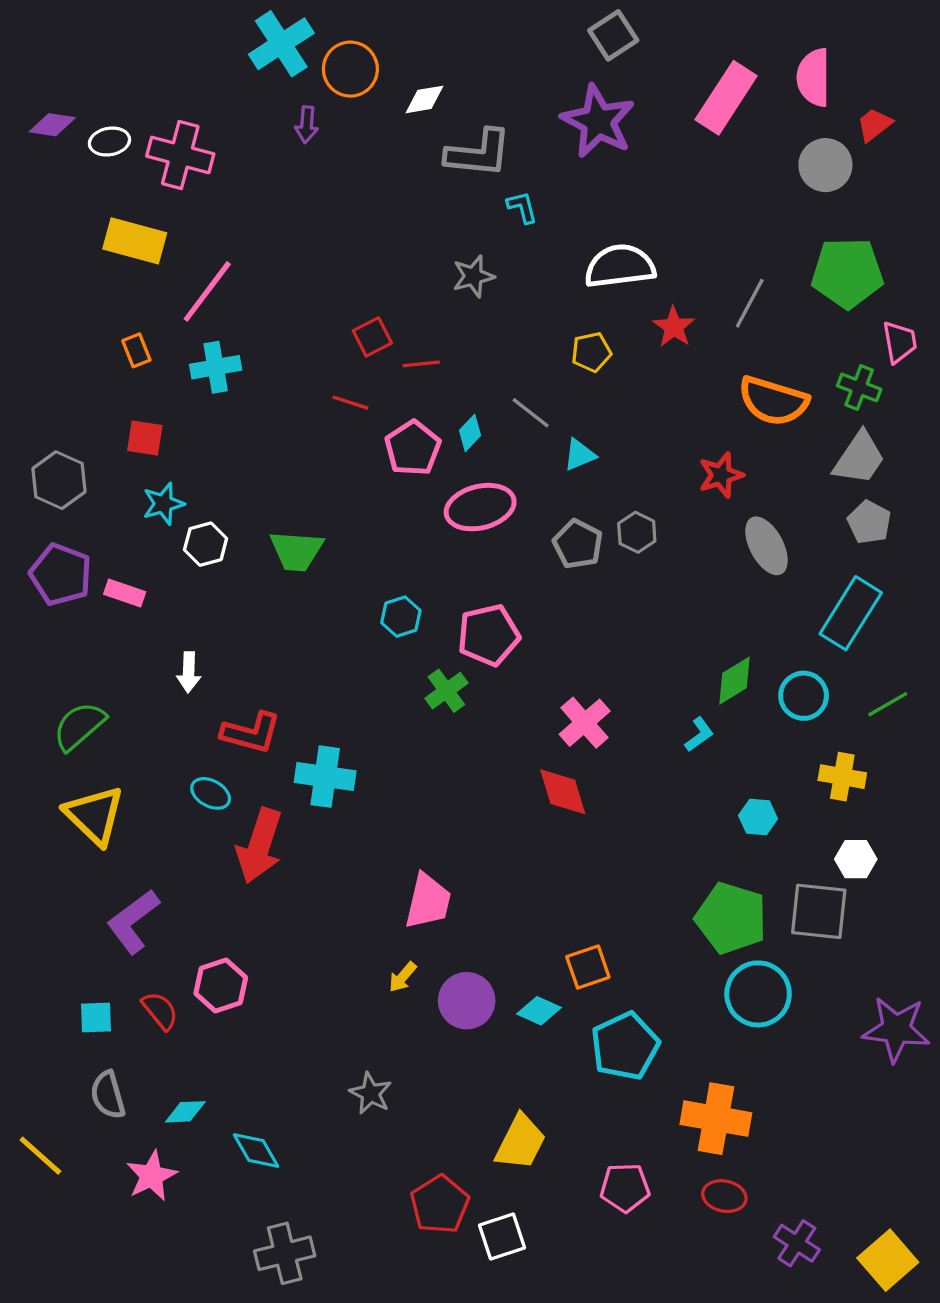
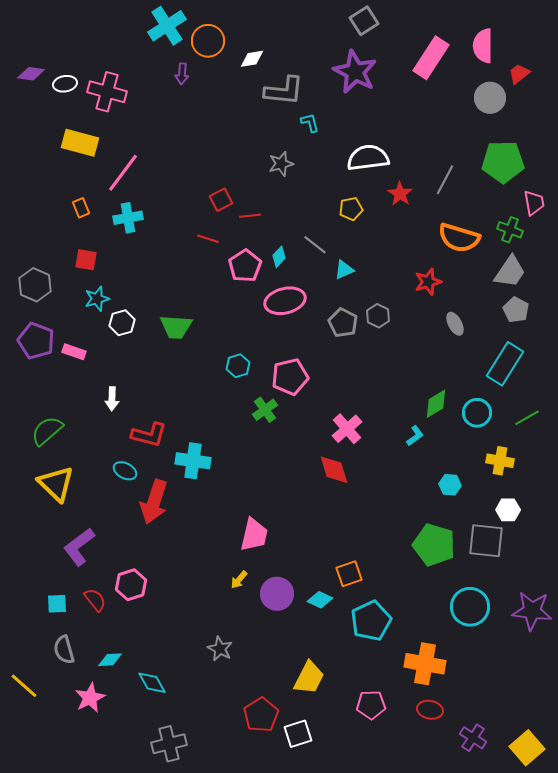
gray ellipse: (766, 546) -> (455, 324), size x0.7
cyan circle: (758, 994) -> (470, 607), moved

